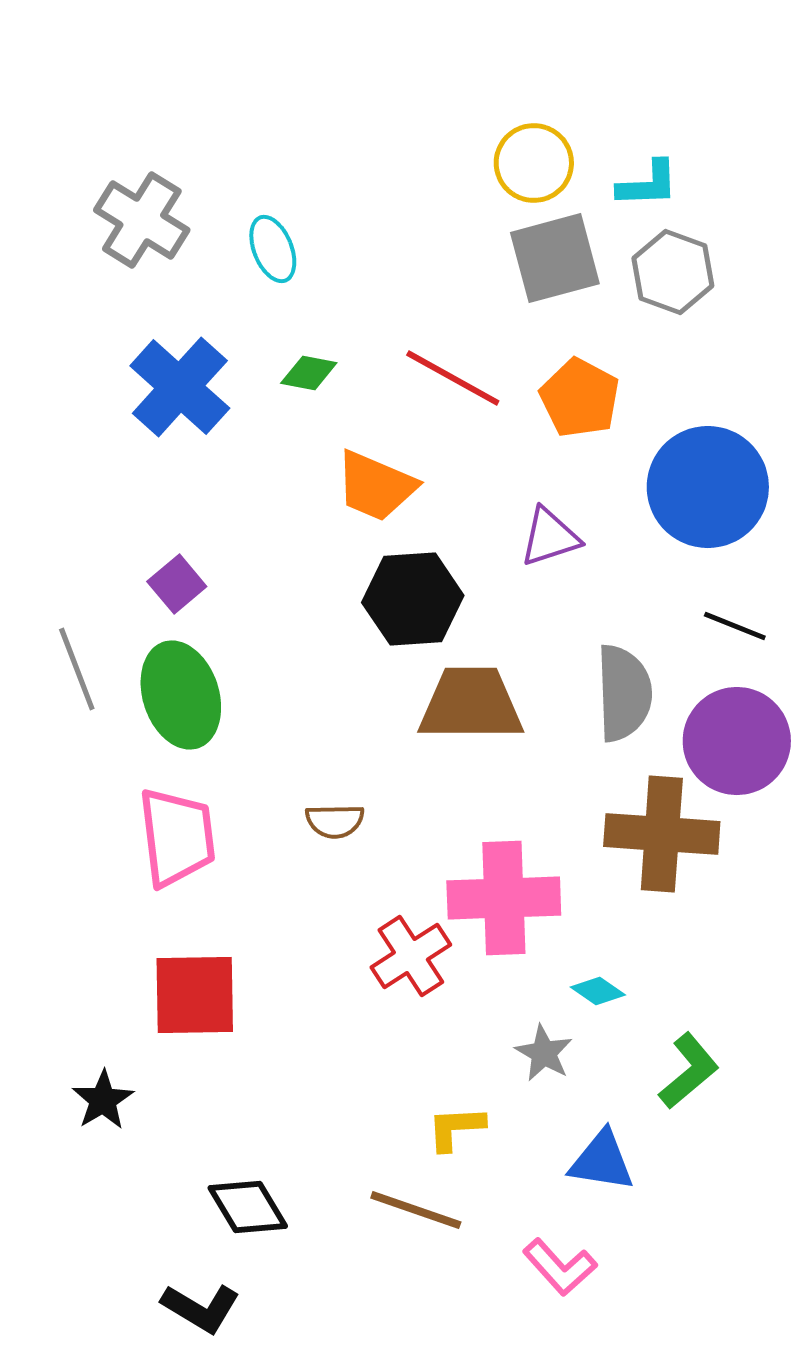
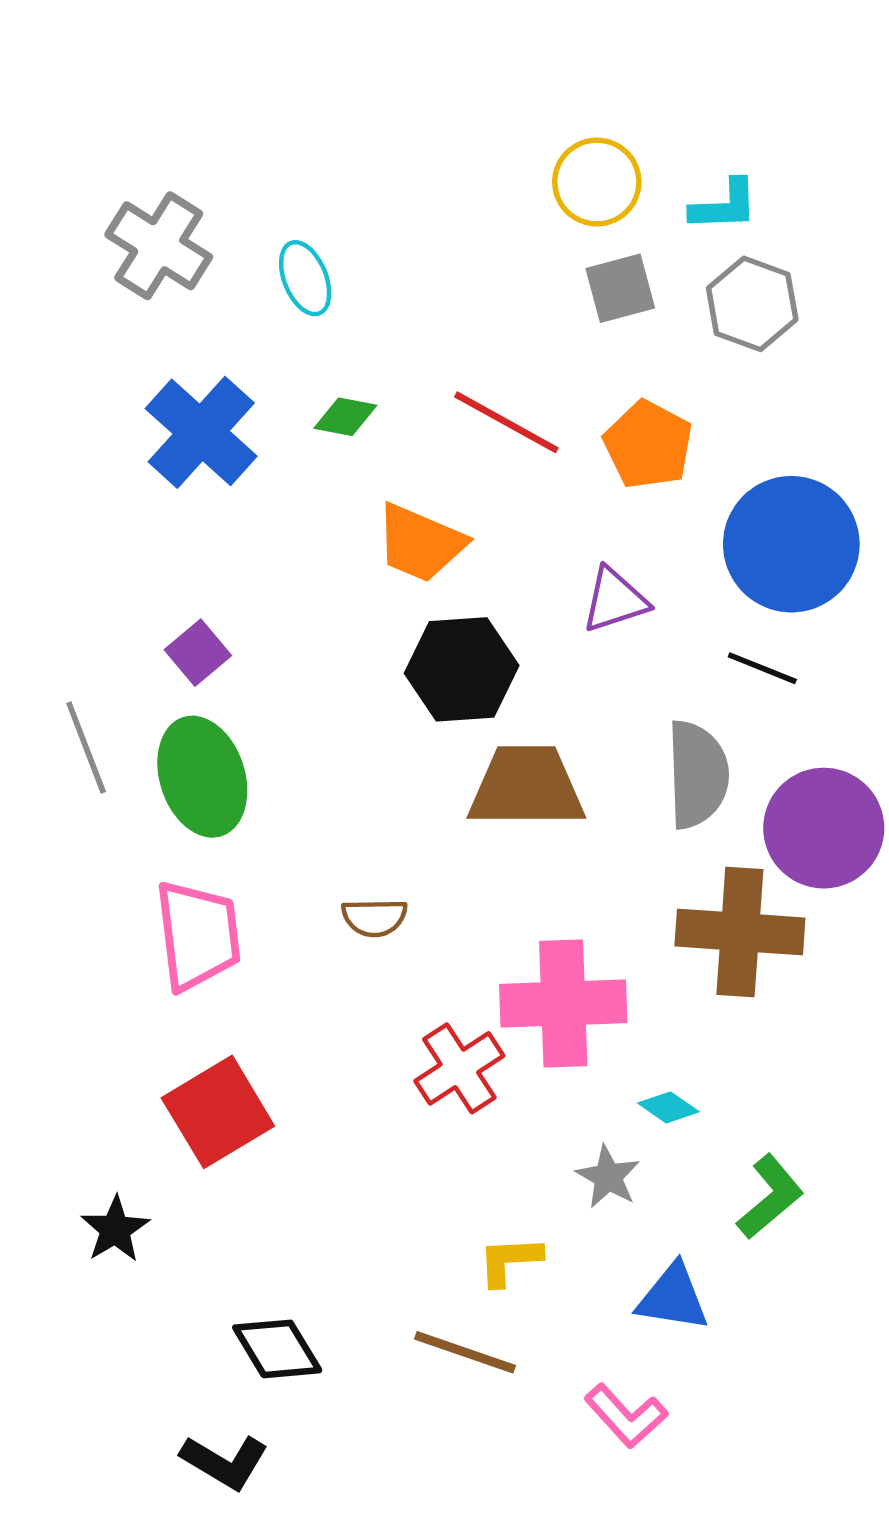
gray square: (555, 258) -> (620, 288), size x0.7
black line: (735, 626) -> (762, 668), moved
red square: (195, 995) -> (218, 1112), turned -30

